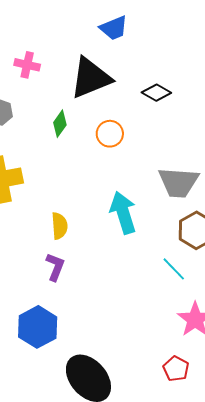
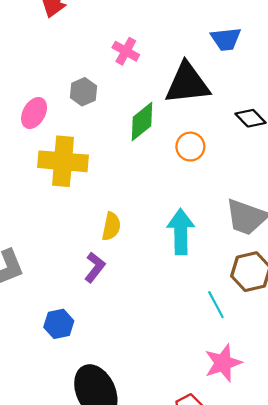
green diamond: (60, 124) -> (142, 121), size x1.4
blue hexagon: (38, 327) -> (59, 324), size x0.7

